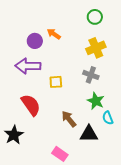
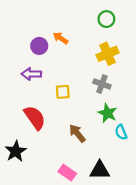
purple arrow: (28, 66) -> (31, 74), size x0.7
black triangle: (89, 134) -> (100, 170), moved

